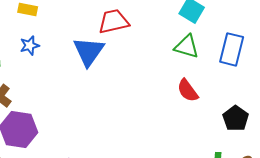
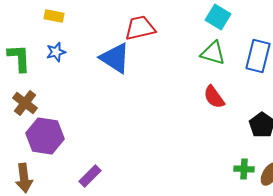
blue triangle: (89, 51) -> (115, 58), turned -32

